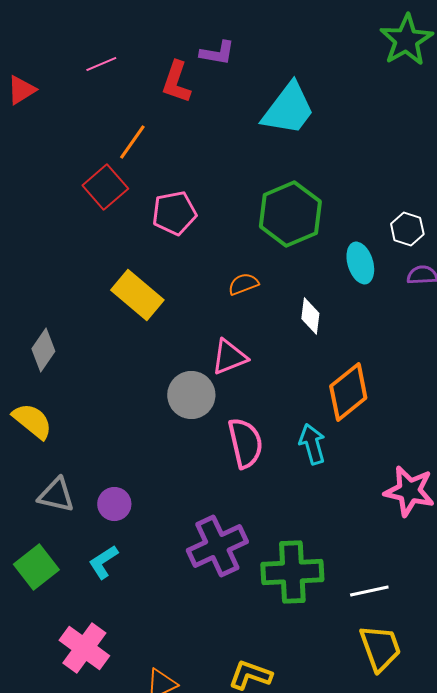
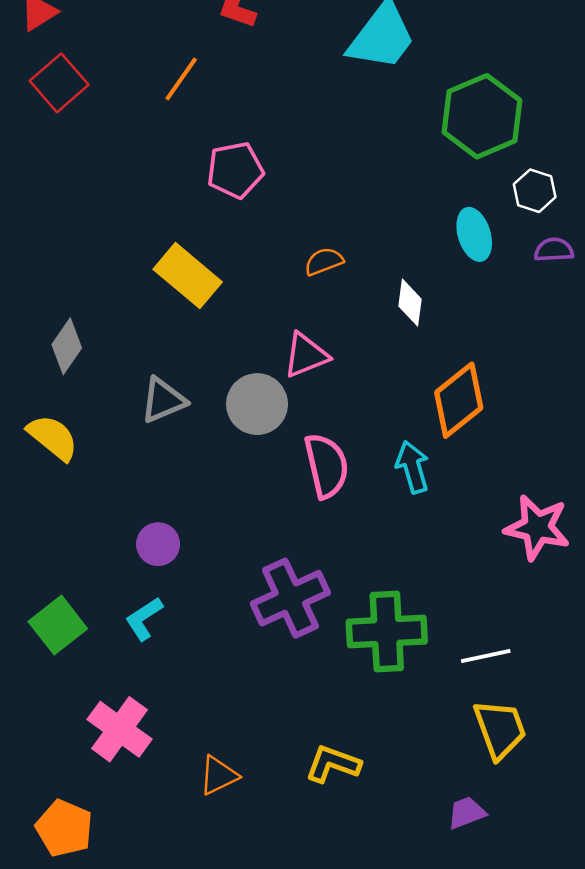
red square: (105, 187) -> (59, 83), moved
green hexagon: (290, 214) -> (482, 116), moved
gray triangle: (56, 495) -> (163, 400), moved, turned -36

